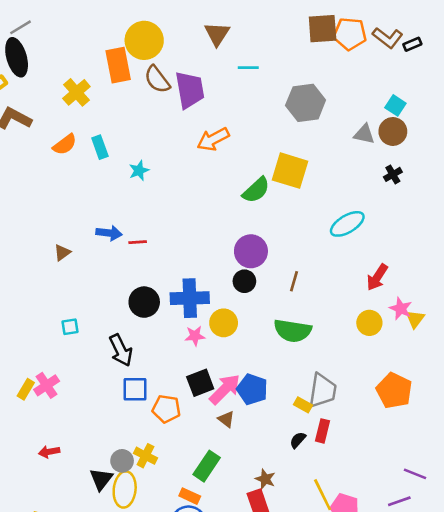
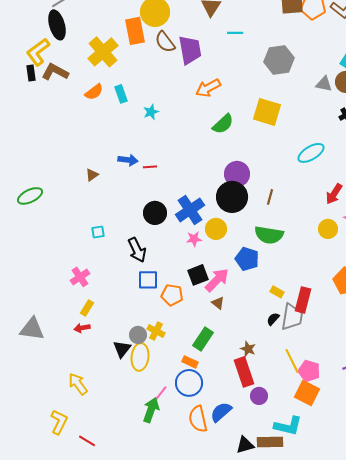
yellow cross: (76, 92) -> (103, 52), size x1.4
green semicircle: (256, 190) -> (223, 124), moved
black circle: (244, 281) -> (232, 197), size x1.8
blue cross: (190, 298) -> (190, 210), turned -32
yellow rectangle: (26, 389) -> (87, 308), moved
blue pentagon: (252, 389) -> (247, 259), moved
gray trapezoid: (323, 391) -> (292, 317), moved
red rectangle: (323, 431) -> (303, 300), moved, size x1.4

